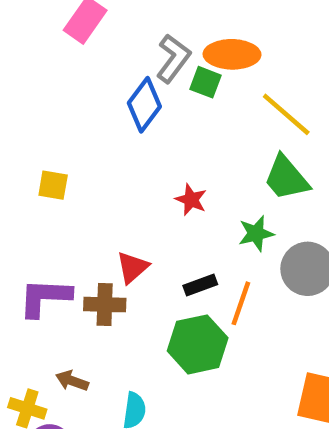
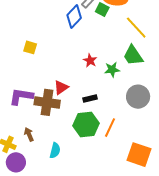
green star: (256, 234) -> (112, 70), moved
orange line: (241, 303) -> (110, 128), moved
brown cross: (105, 305) -> (47, 102), size x1.4
brown arrow: (72, 381) -> (29, 134), turned 40

